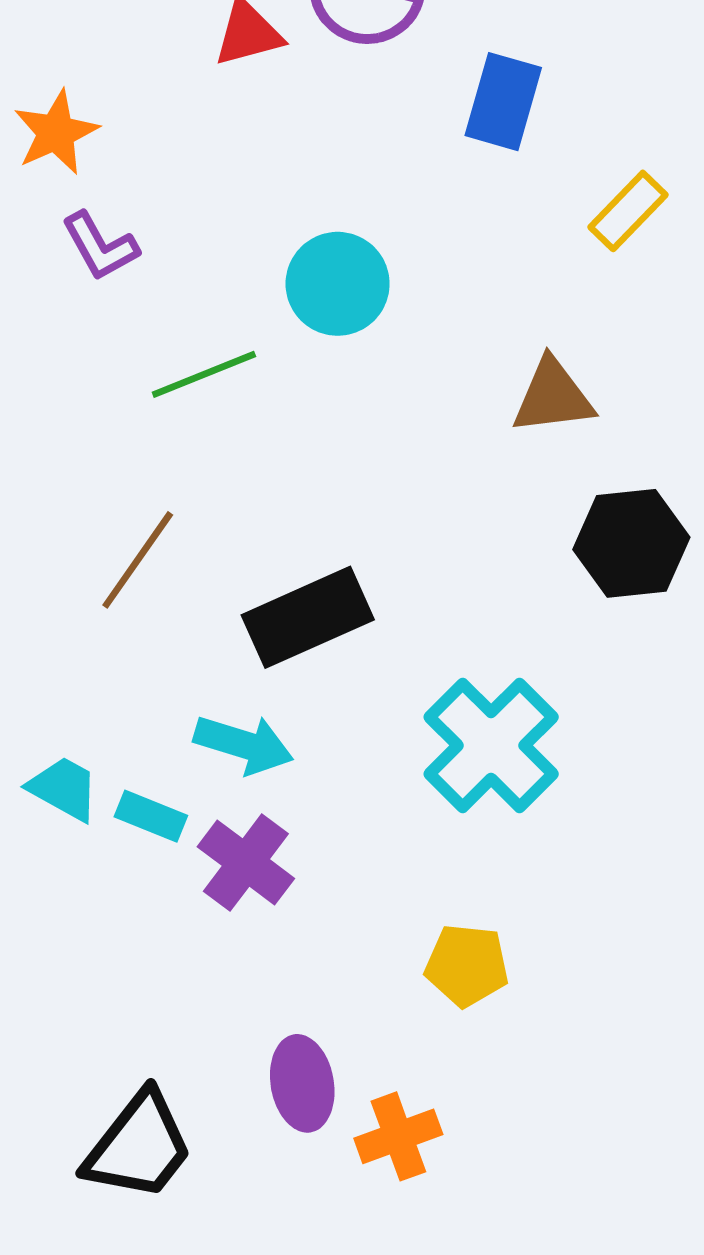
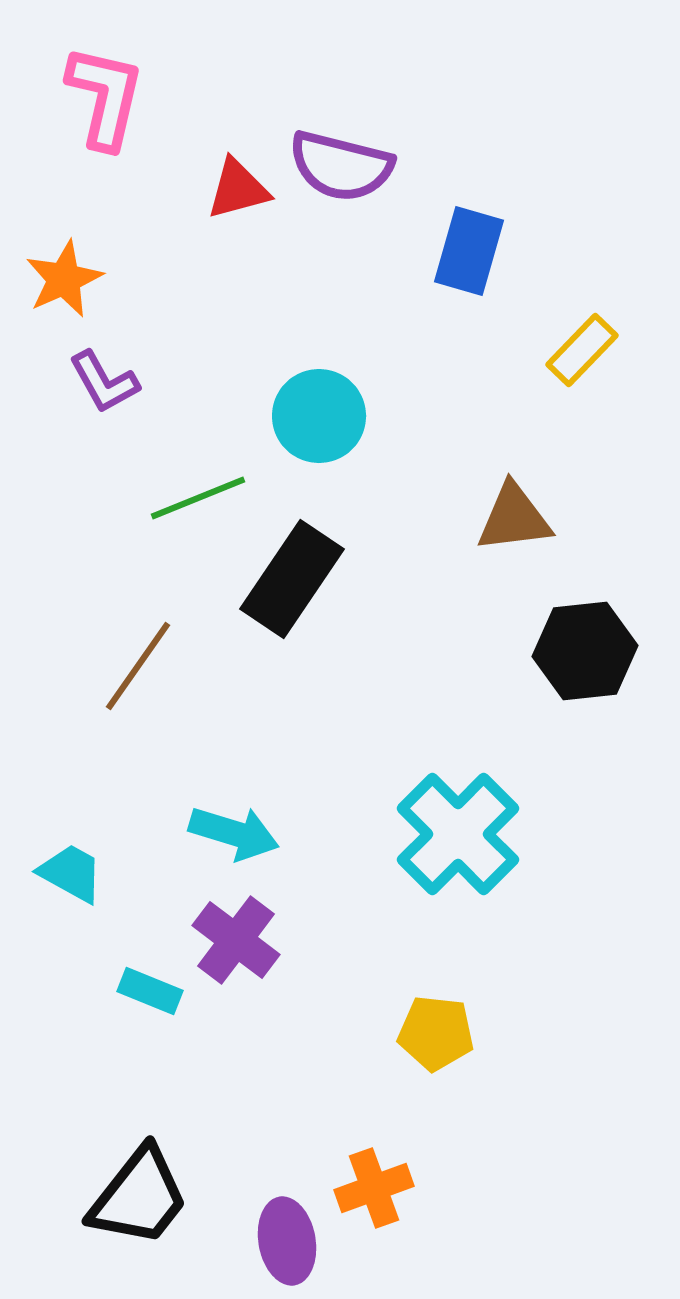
black rectangle: (308, 617) -> (292, 579), moved, turned -32
cyan rectangle: (151, 816) -> (150, 991), moved
purple ellipse: (302, 1083) -> (287, 1241), moved

